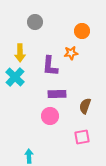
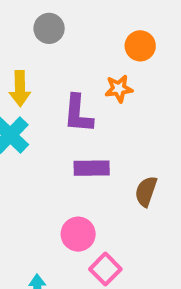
pink circle: (50, 116) -> (78, 234), moved
pink square: (82, 137) -> (105, 269), moved, turned -35

